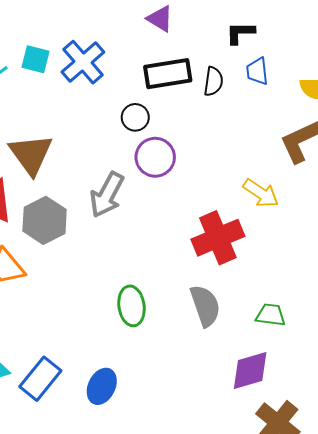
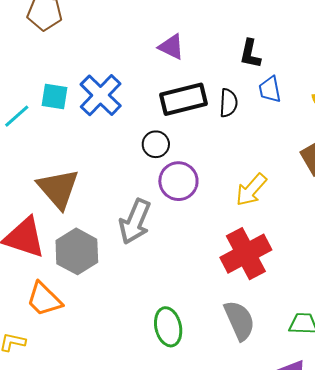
black L-shape: (240, 33) -> (250, 54), turned -72
yellow arrow: (261, 193) -> (251, 190), moved, turned 102

